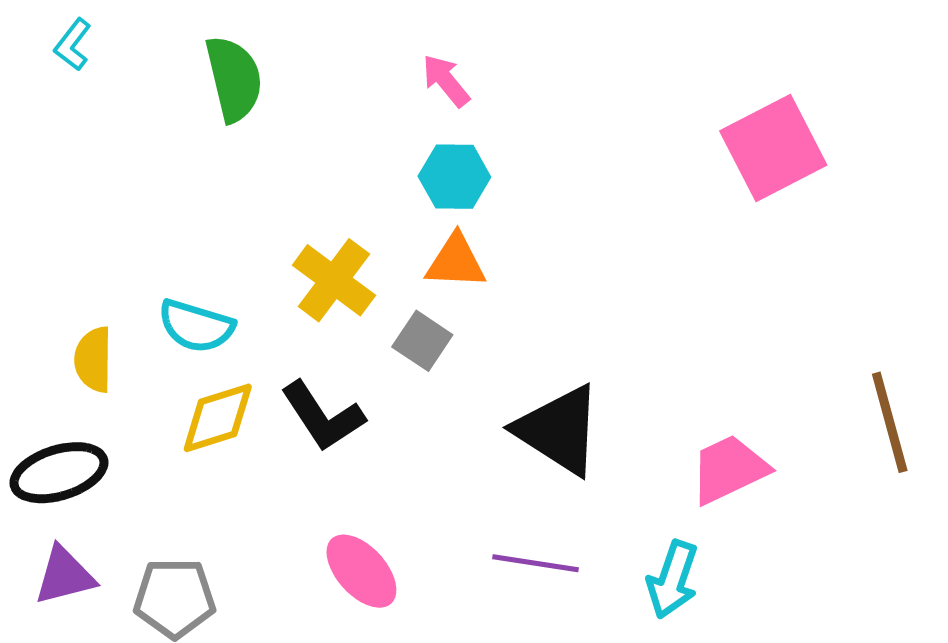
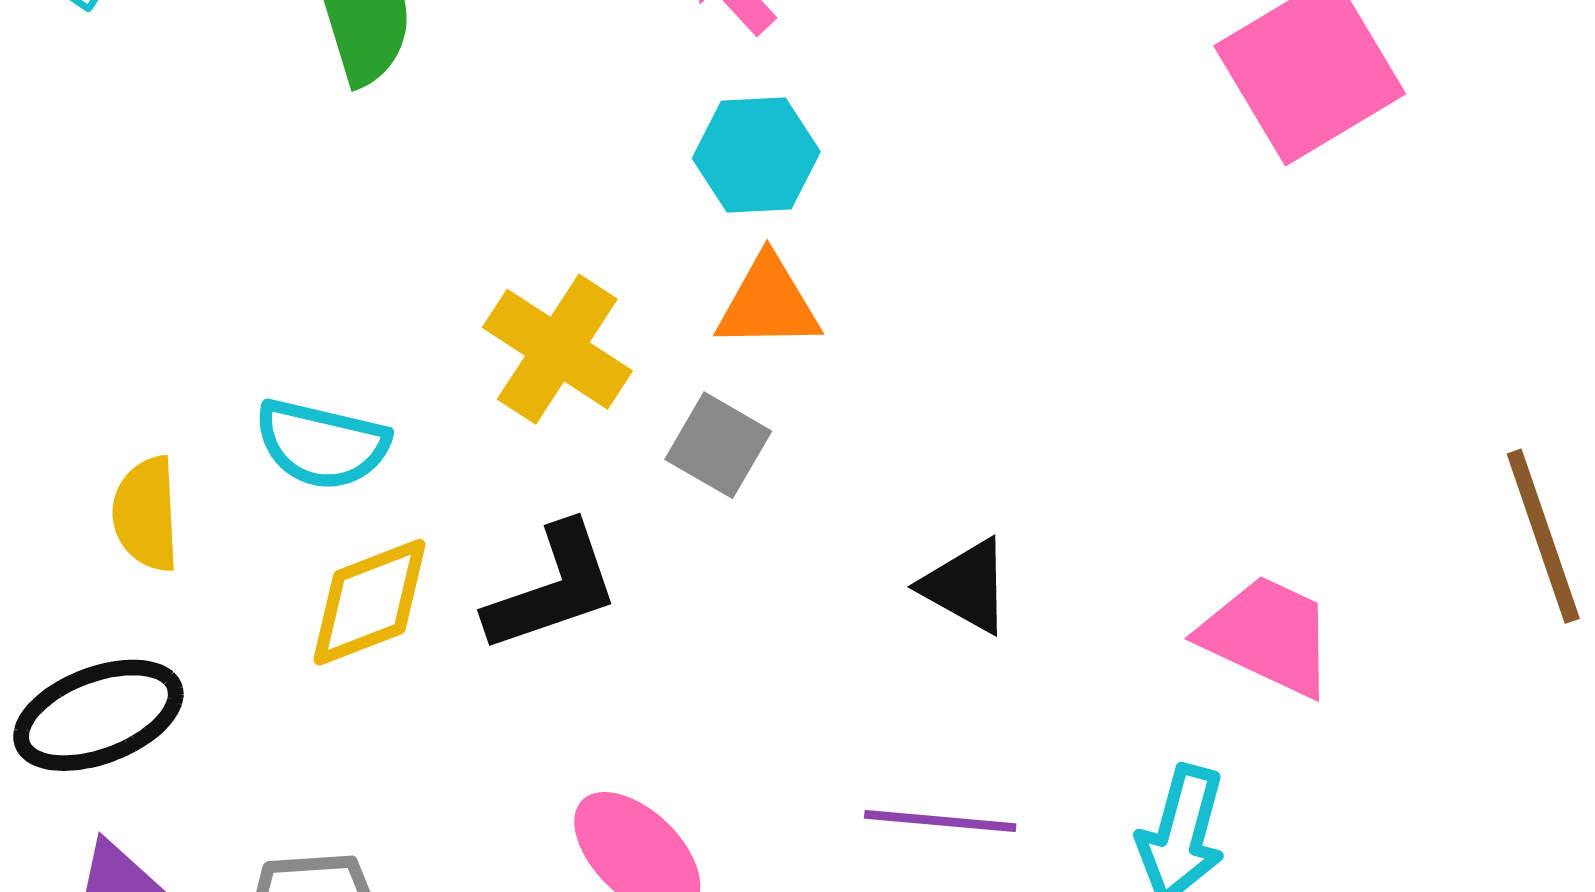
black L-shape: (323, 416) -> (553, 588), turned -72
black triangle: (559, 430) -> (966, 586), size x0.6
pink trapezoid: (729, 469) -> (1268, 636), turned 54

